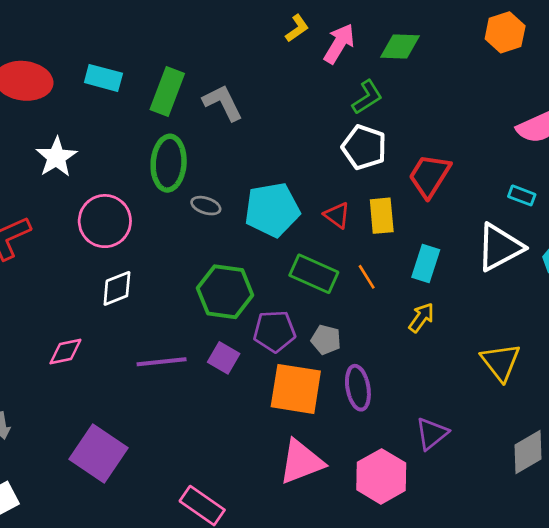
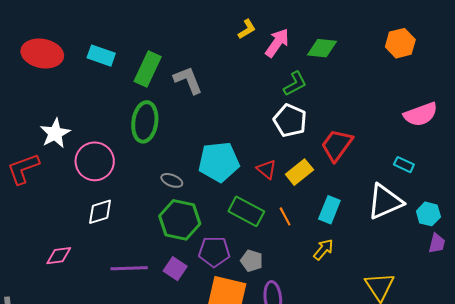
white star: (56, 157) -> (55, 133), moved
gray ellipse: (206, 206) -> (172, 180), moved
yellow rectangle: (382, 216) -> (299, 172), turned 52

